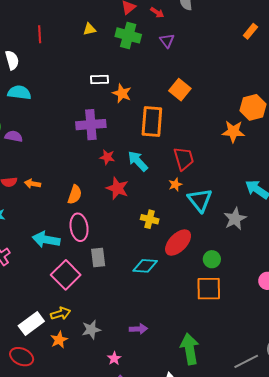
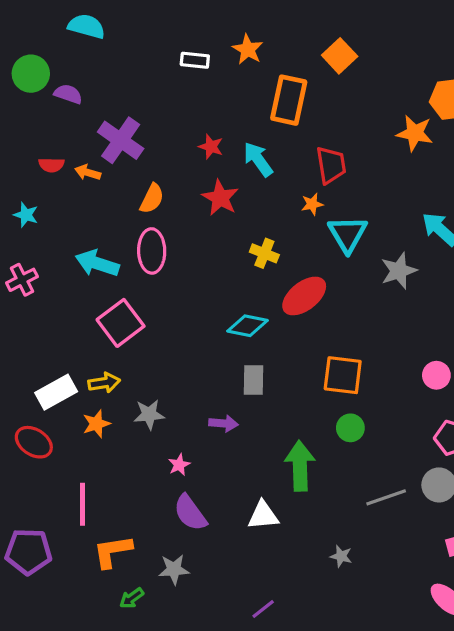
white rectangle: (99, 80) -> (195, 60), moved
purple cross: (91, 125) -> (121, 140), moved, turned 32
gray rectangle: (98, 258) -> (254, 380), moved
green circle: (212, 259) -> (350, 428), moved

